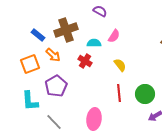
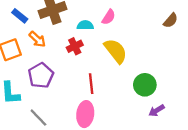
red cross: (85, 61) -> (75, 46), turned 32
yellow semicircle: (120, 65) -> (116, 51), size x1.6
red line: (119, 93) -> (91, 84), moved

